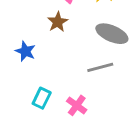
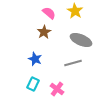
blue star: (25, 51) -> (35, 59), moved

